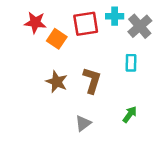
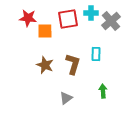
orange square: (57, 39) -> (45, 31), turned -35
cyan rectangle: (131, 63) -> (96, 54), moved
green arrow: (130, 114) -> (103, 91), turned -40

